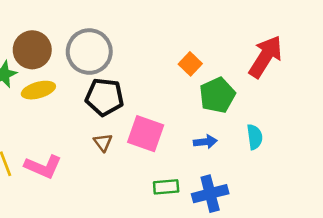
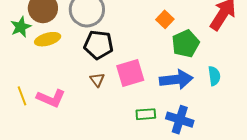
pink square: (146, 134) -> (130, 73), turned -36
blue arrow: (205, 142) -> (176, 80), size x1.8
blue cross: (210, 194) -> (180, 120), turned 32

